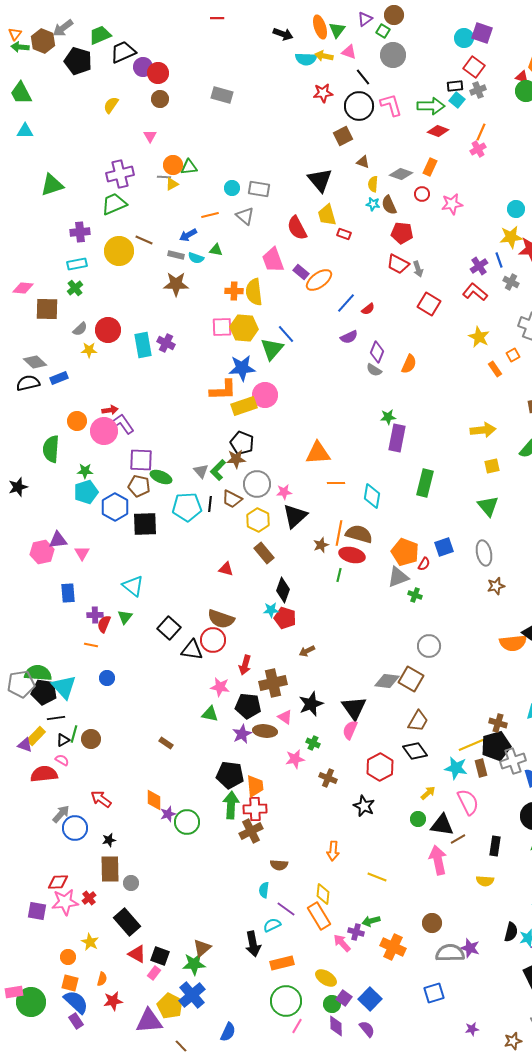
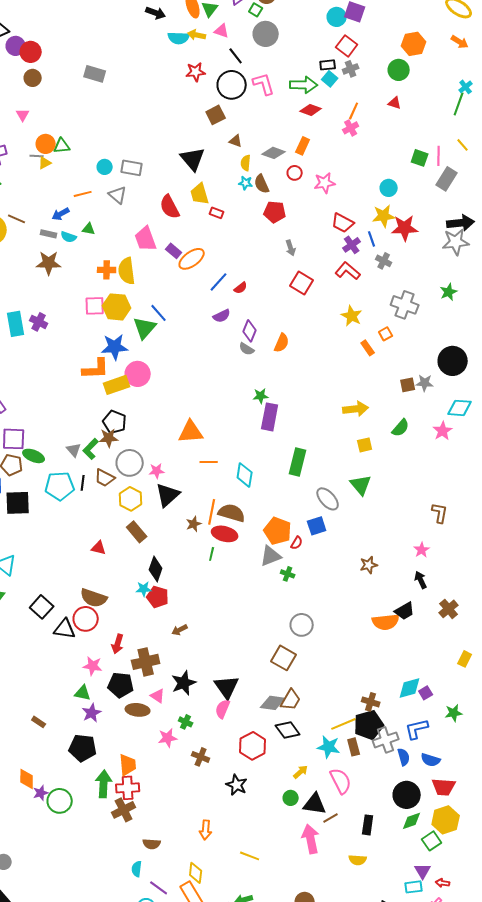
red triangle: (522, 77) -> (395, 103), moved
red trapezoid: (398, 264) -> (343, 223), moved
gray ellipse: (484, 553) -> (328, 499), moved, turned -30
gray diamond: (387, 681) -> (273, 703), moved
purple star: (242, 734) -> (92, 713), moved
black pentagon: (230, 775) -> (83, 748), moved

